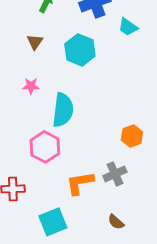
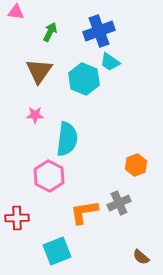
cyan trapezoid: (128, 27) -> (110, 62), moved
brown triangle: (35, 42) -> (39, 71), size x1.6
brown semicircle: (116, 222) -> (141, 257), moved

